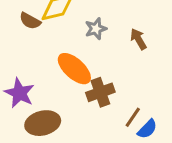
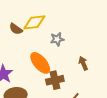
brown arrow: (138, 39) -> (83, 63), moved

